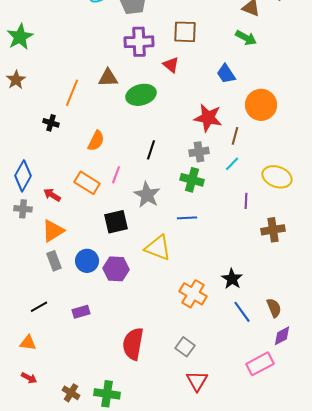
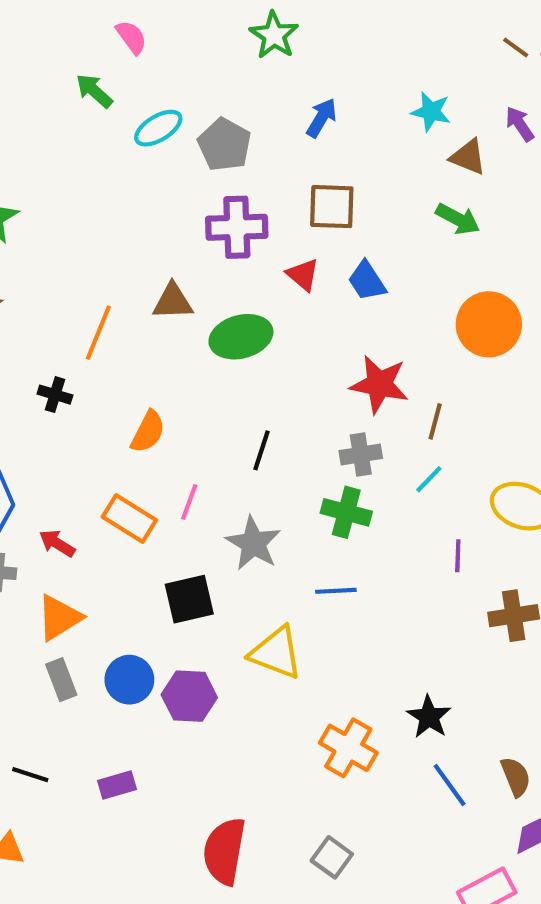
blue trapezoid: (226, 74) -> (367, 281), moved
orange circle: (261, 105) -> (489, 324), moved
black line: (39, 307) -> (30, 775), turned 48

